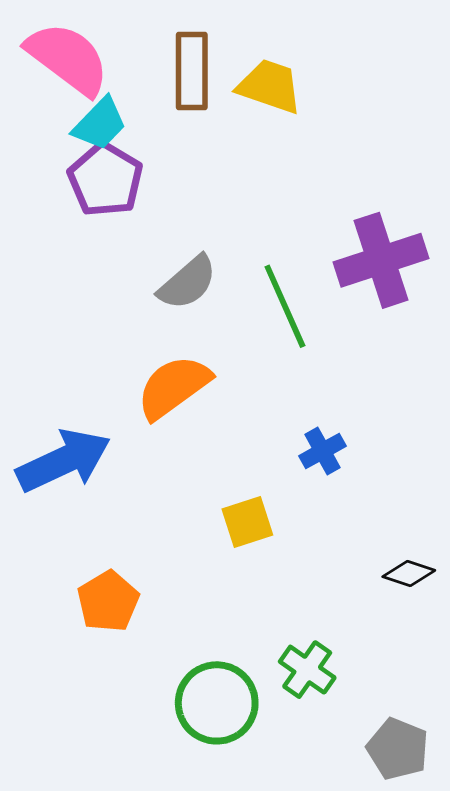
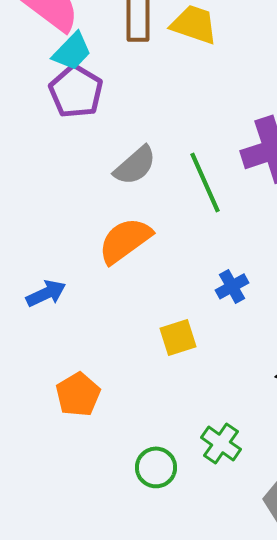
blue arrow: (64, 461) -> (46, 293), size x0.6
green circle: (217, 703) -> (156, 467), size x0.7

